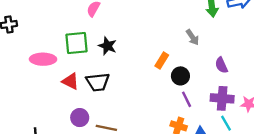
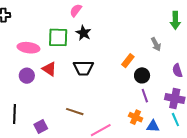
black star: (107, 46) -> (83, 33), moved
black trapezoid: (98, 82) -> (83, 68), moved
purple circle: (80, 118) -> (27, 76), moved

